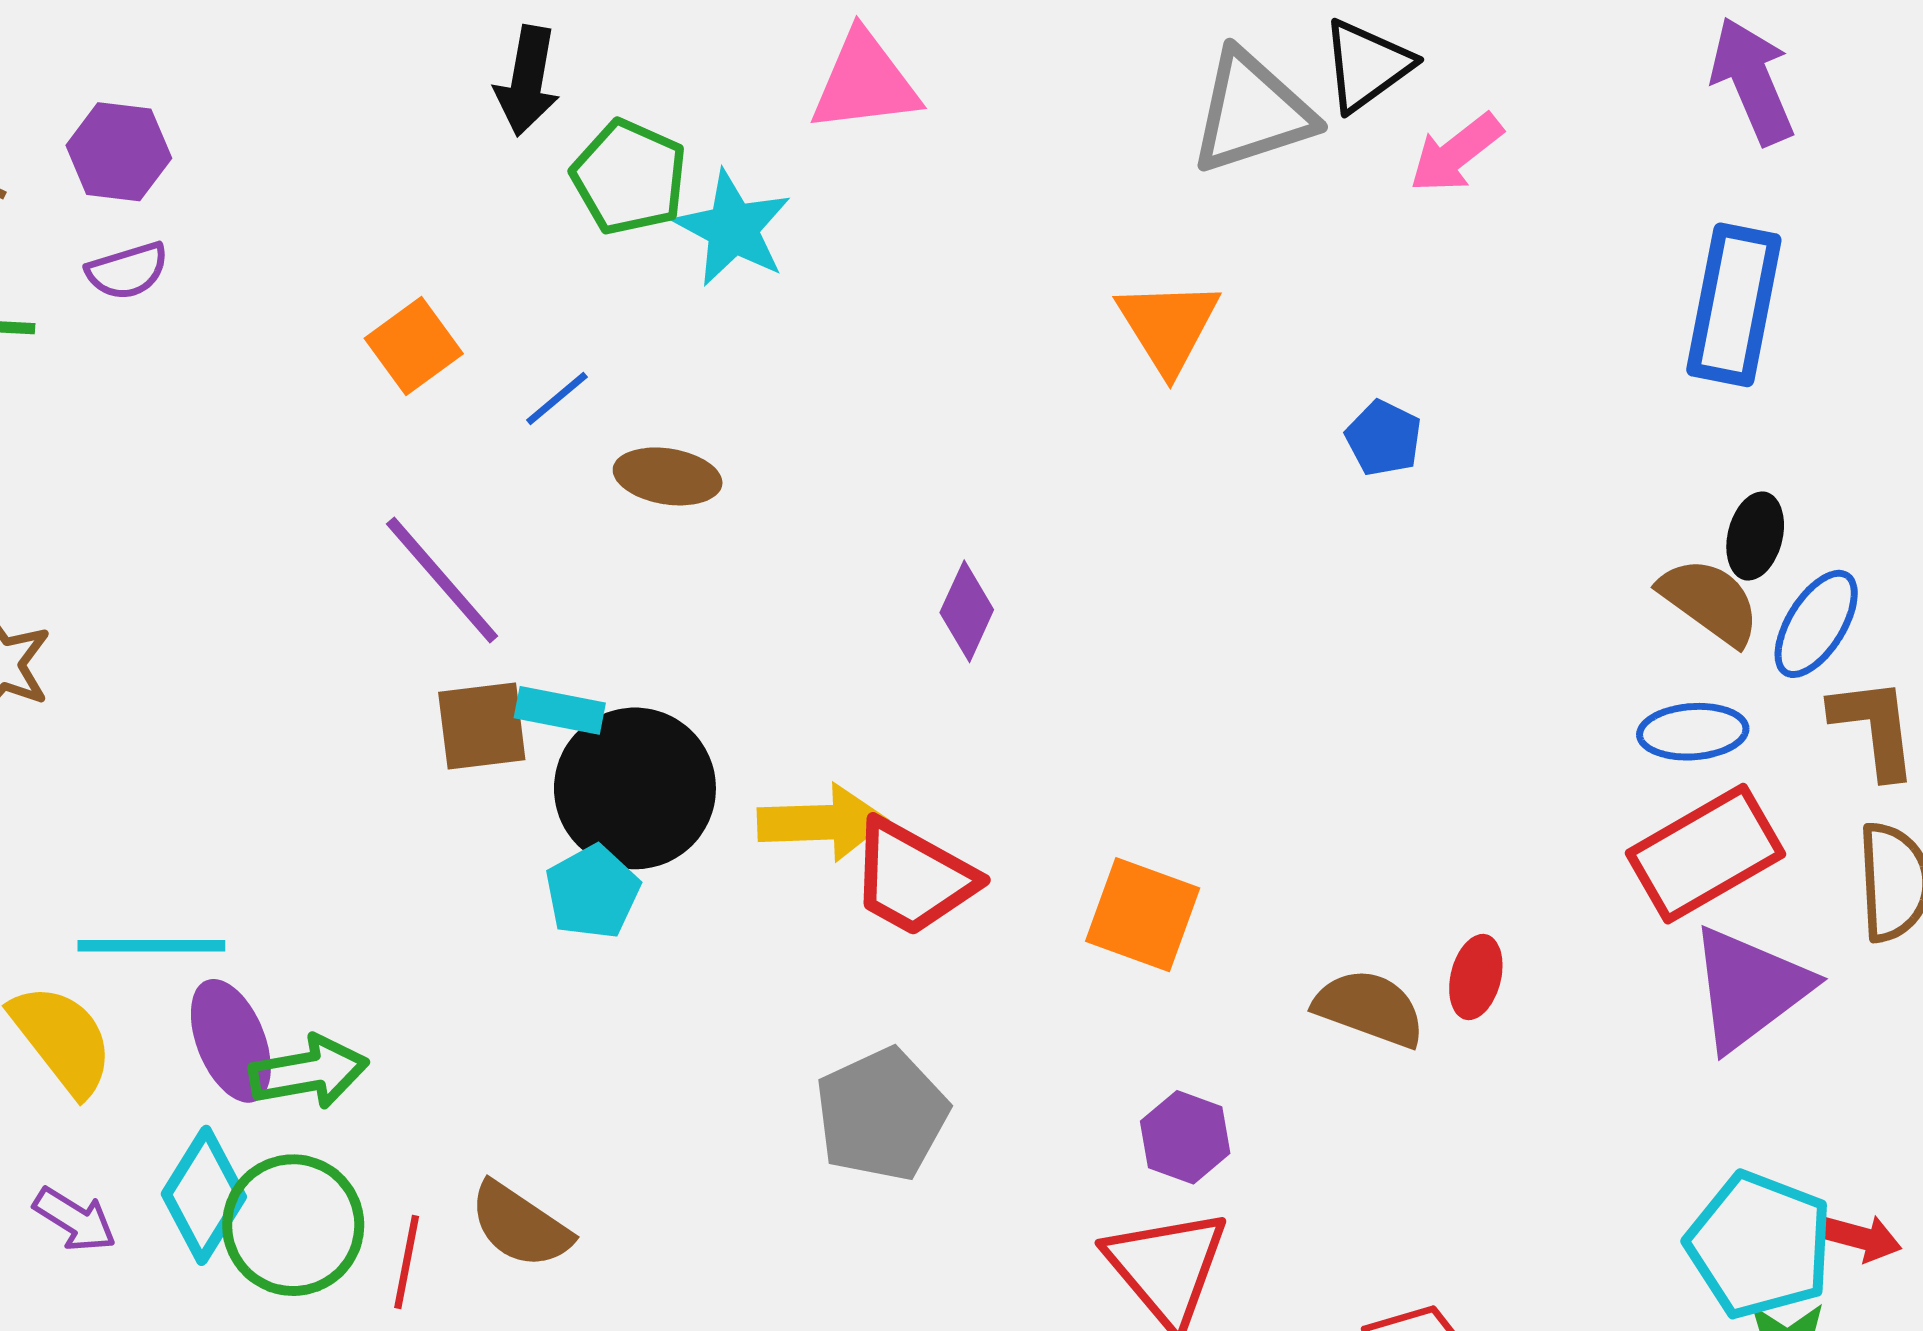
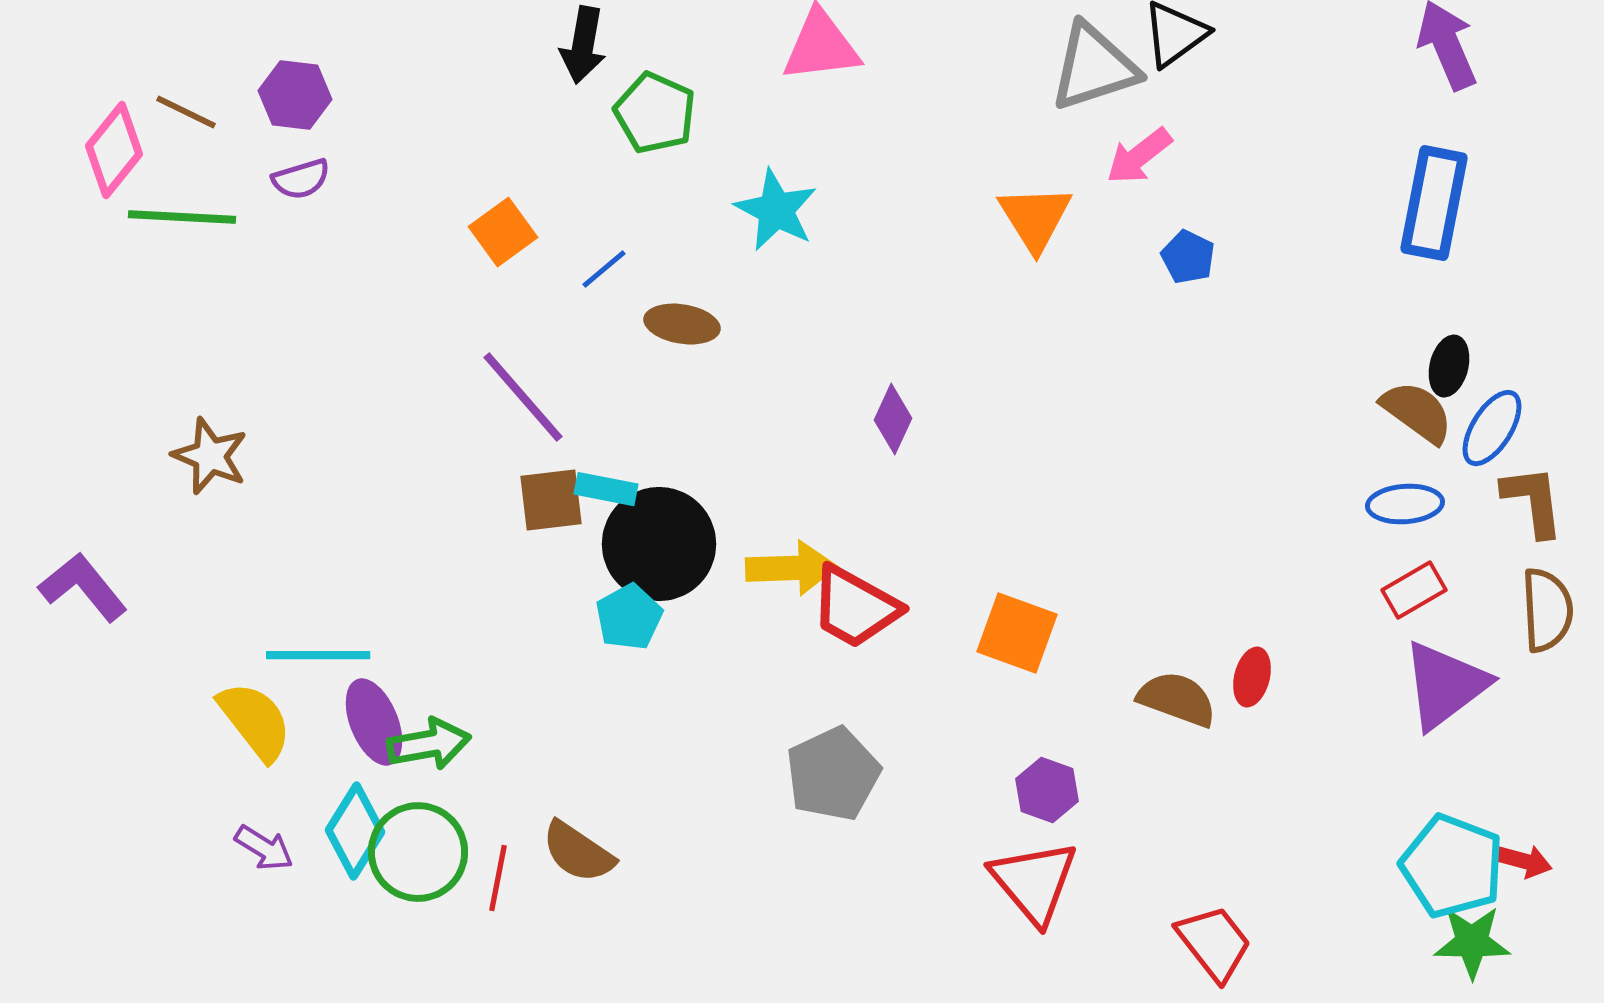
pink arrow: (1456, 153) -> (1139, 156), moved
cyan star: (733, 228) -> (776, 210), moved
blue pentagon: (1384, 438) -> (1188, 257), moved
red rectangle: (1706, 854) -> (1414, 590), size x0.6

